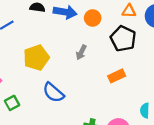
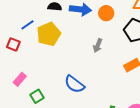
yellow pentagon: (36, 58) -> (49, 34), moved

